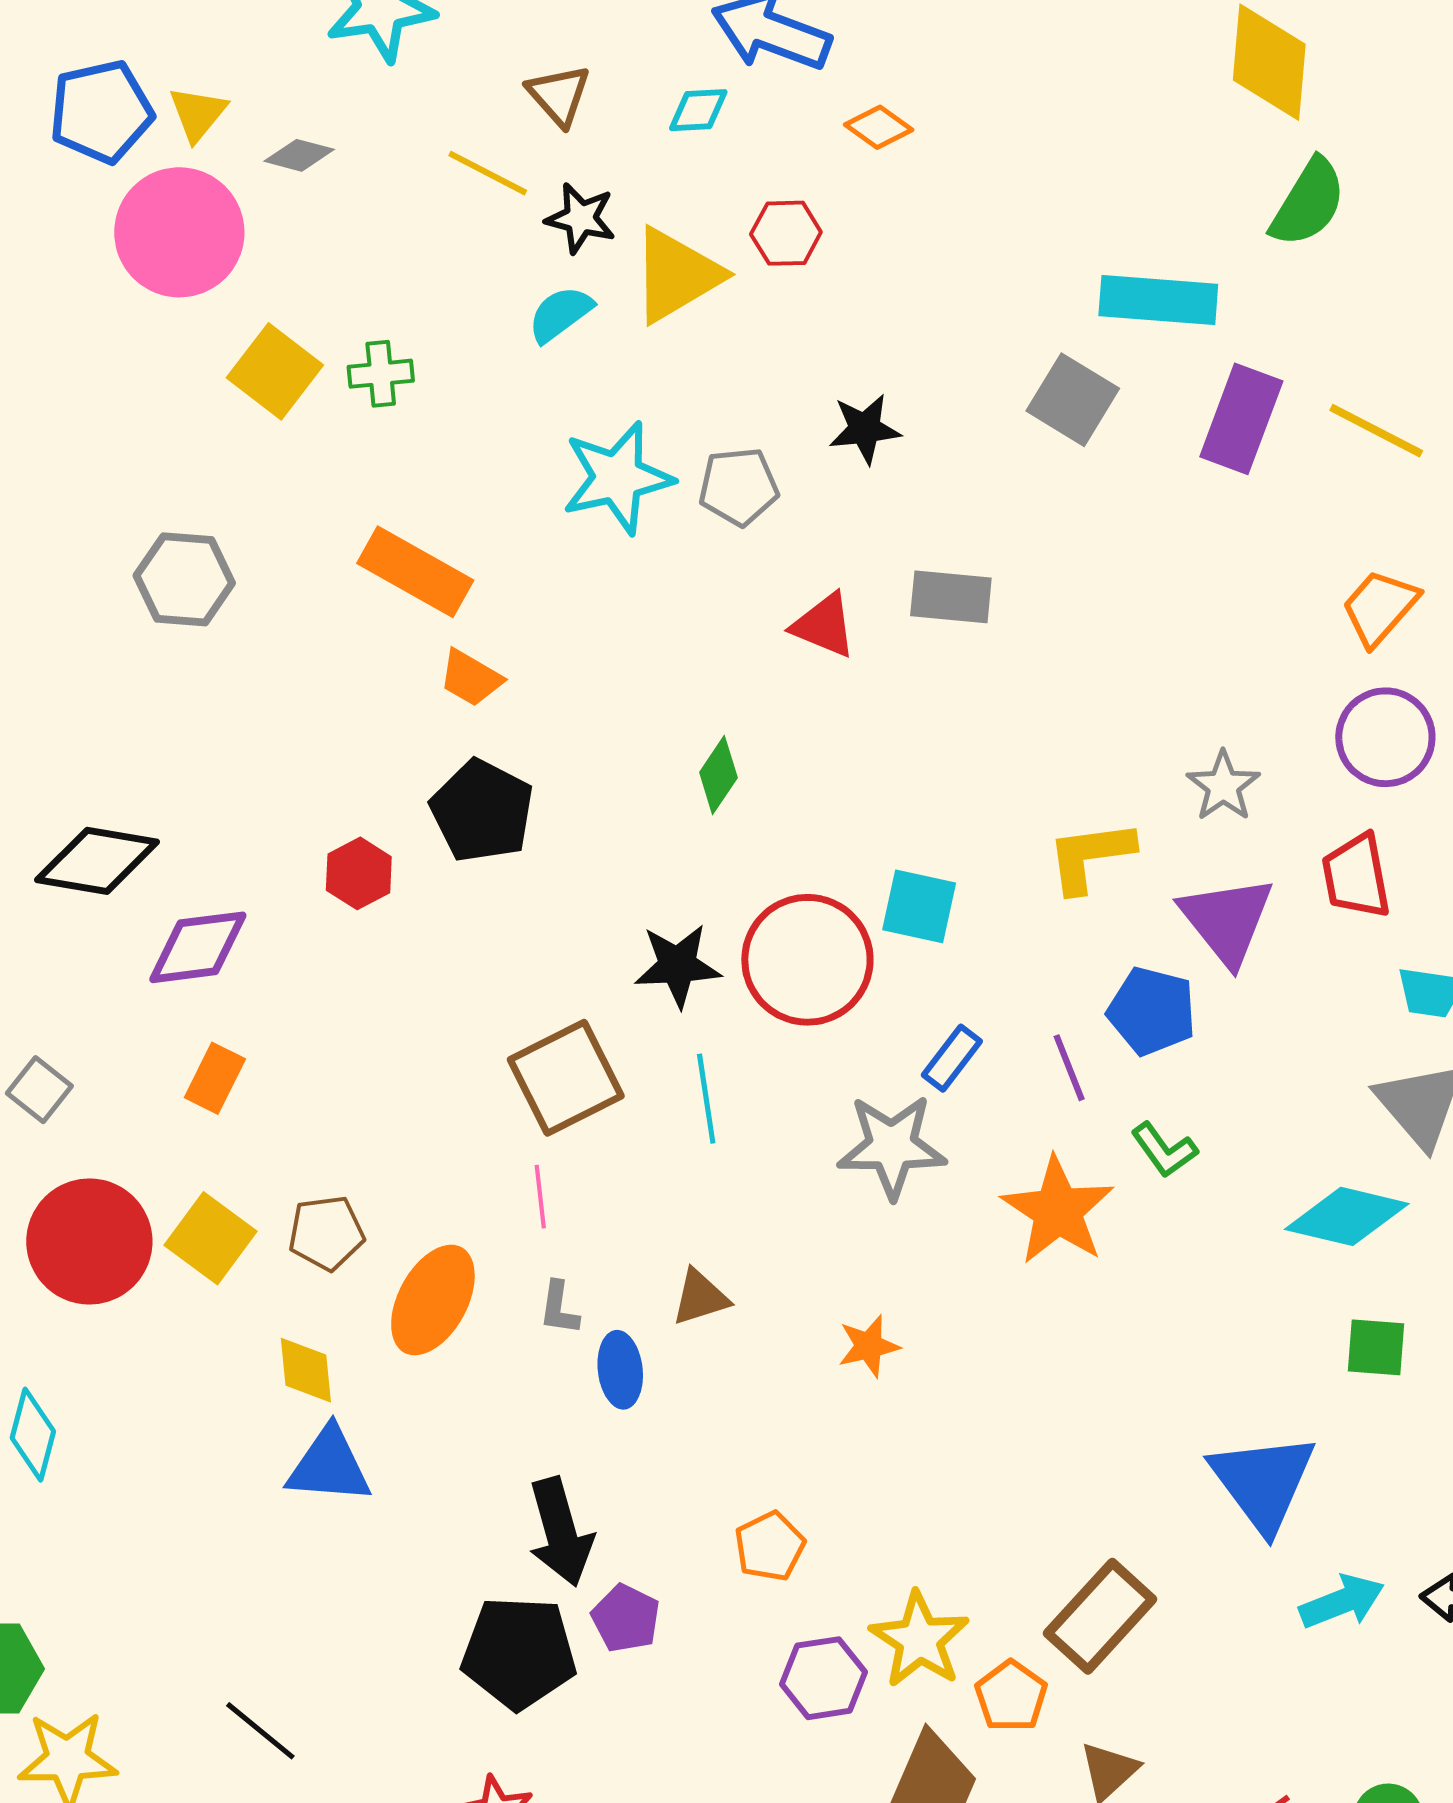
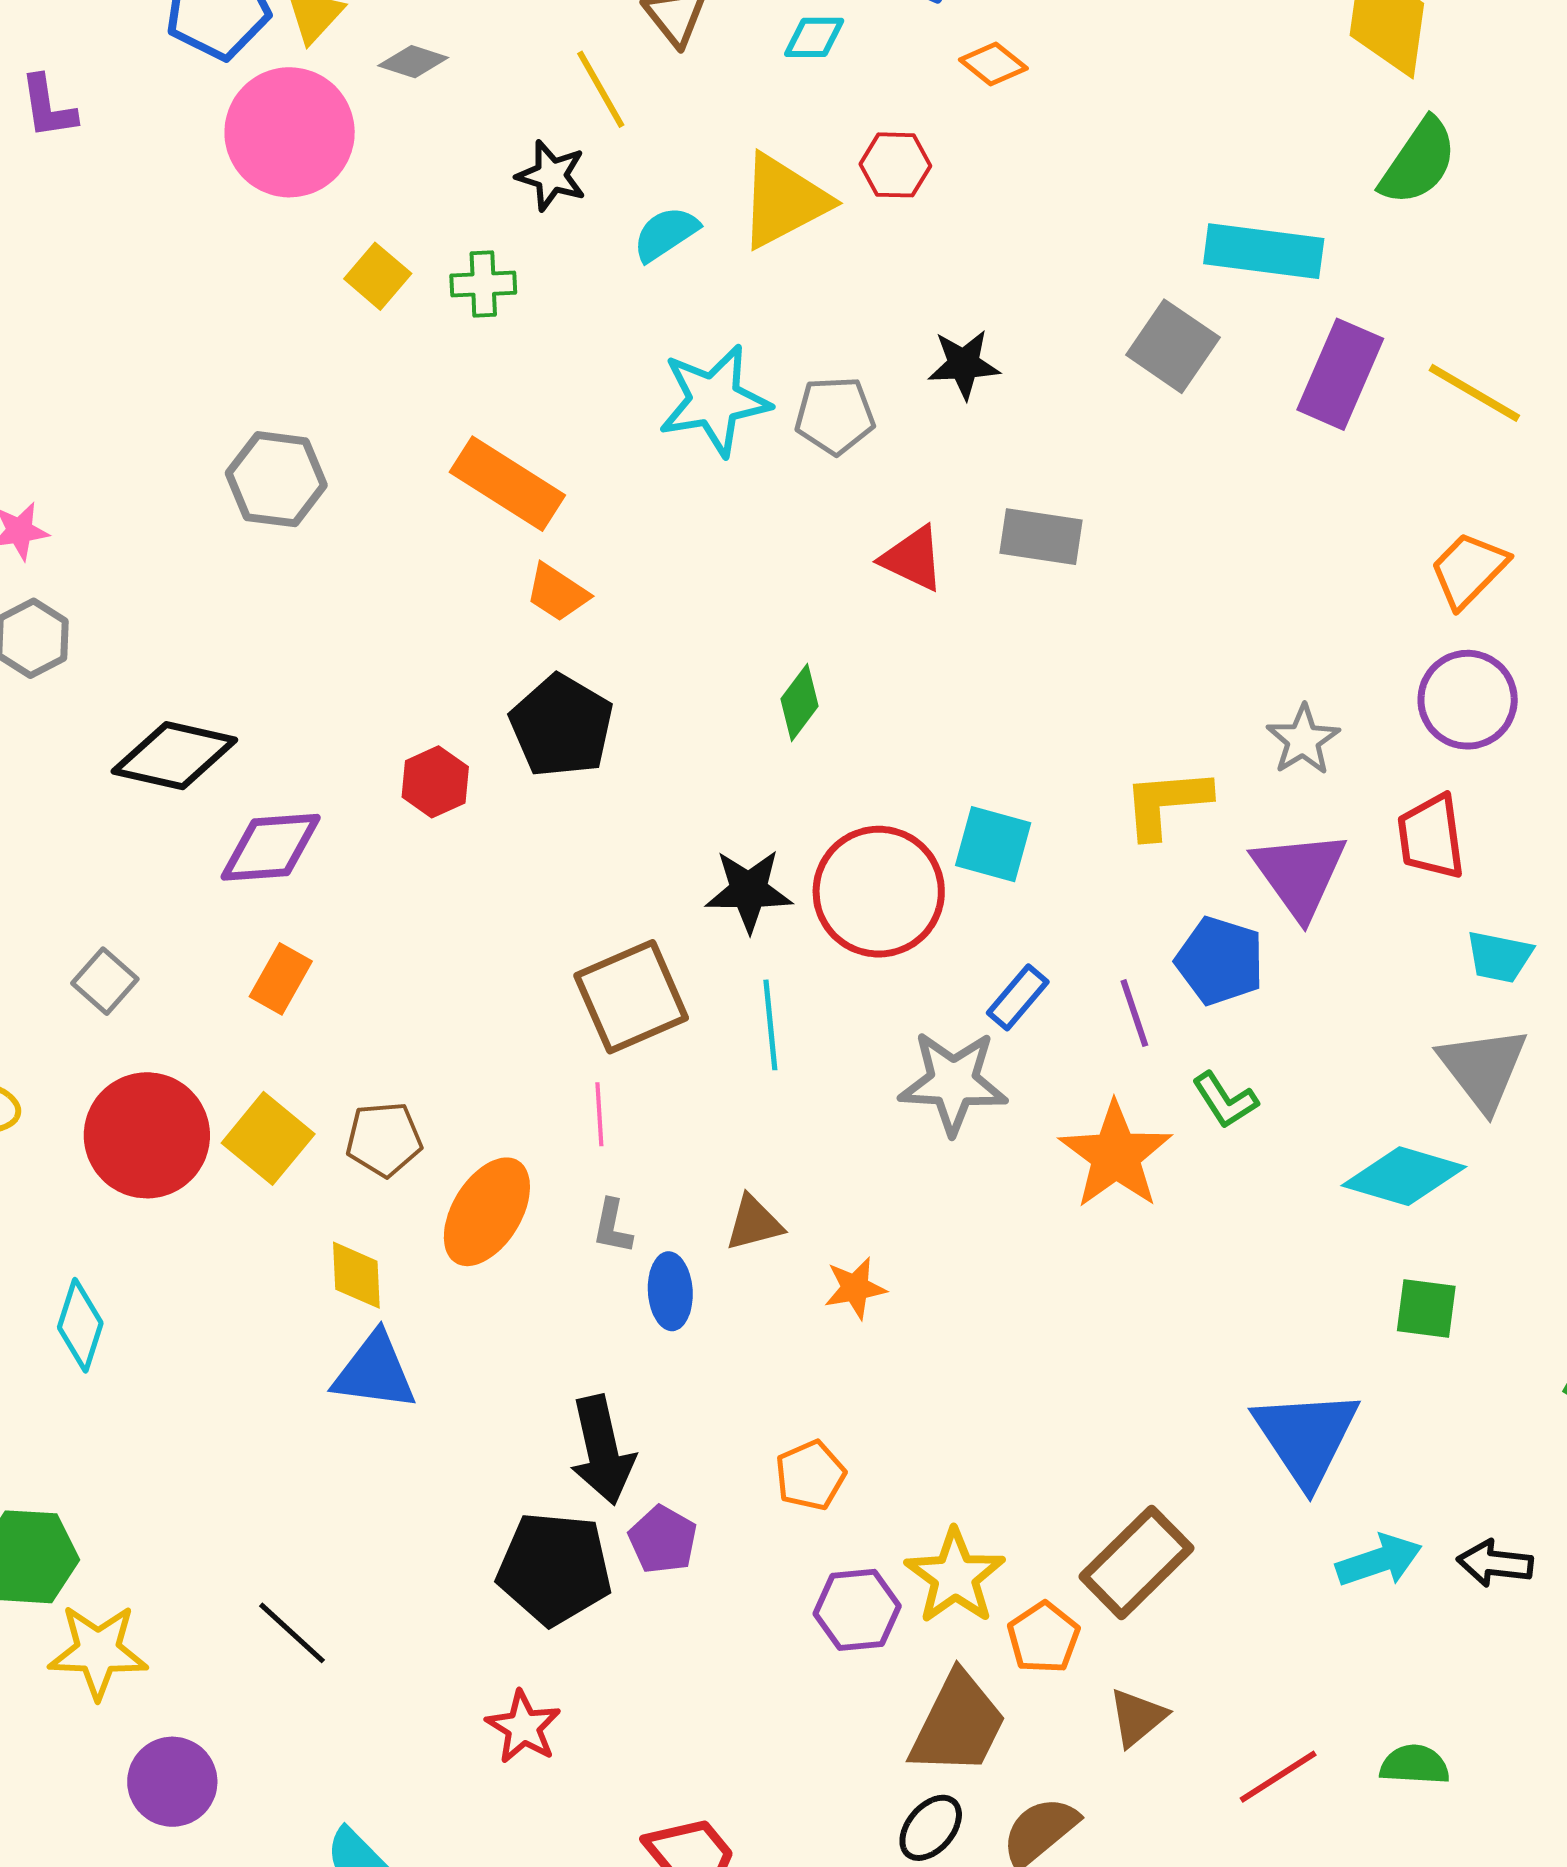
yellow line: (488, 173) -> (601, 89), turned 30
black star: (581, 218) -> (551, 176), moved
yellow square: (275, 371) -> (378, 276), size x0.7
orange star: (869, 1346) -> (855, 1288), moved

